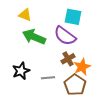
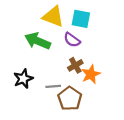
yellow triangle: (25, 15) -> (53, 17), moved, size x1.5
purple semicircle: (65, 36) -> (72, 40), size x0.7
brown pentagon: (75, 85) -> (70, 99), moved

